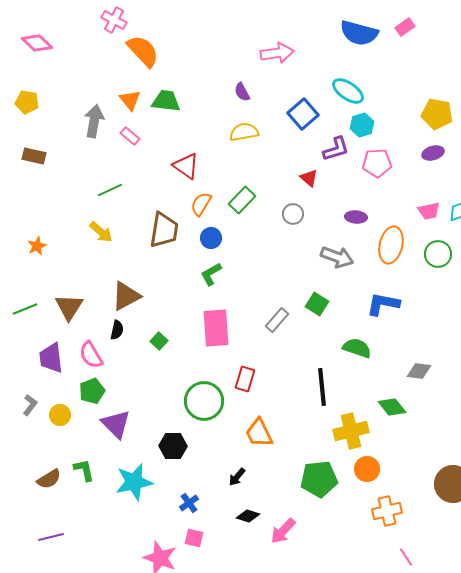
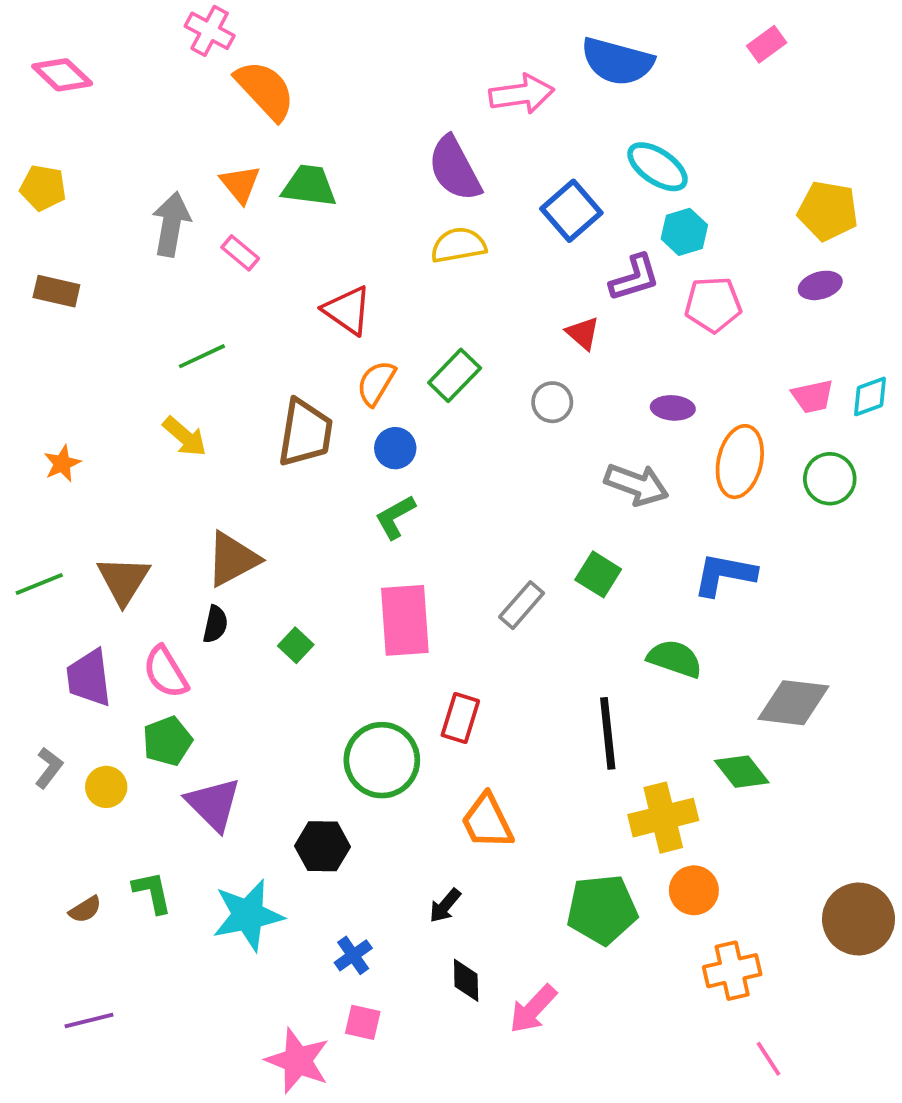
blue semicircle: (359, 33) -> (617, 61), moved
purple semicircle: (242, 92) -> (455, 169), size x1.8
gray diamond: (419, 371) -> (793, 703), size x1.5
brown semicircle: (49, 479) -> (85, 909), size x0.7
black diamond: (248, 516) -> (466, 980), turned 70

